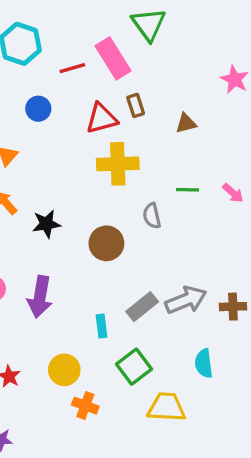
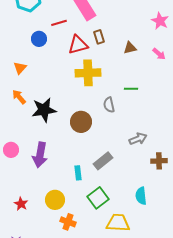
red line: (72, 68) -> (59, 23), moved
pink arrow: (233, 193) -> (159, 54), moved
black star: (46, 224) -> (44, 110), size x1.4
gray arrow: (186, 300) -> (138, 139), moved, size x0.7

